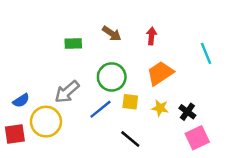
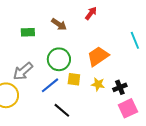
red arrow: (151, 36) -> (91, 13), moved, turned 32
black cross: (187, 112) -> (120, 87), turned 32
black line: (130, 139) -> (62, 110), moved

